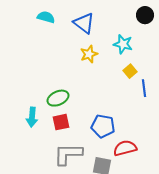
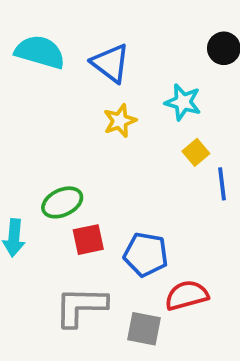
cyan semicircle: (46, 17) -> (40, 52), size x1.5
red square: (61, 122) -> (88, 240), moved

